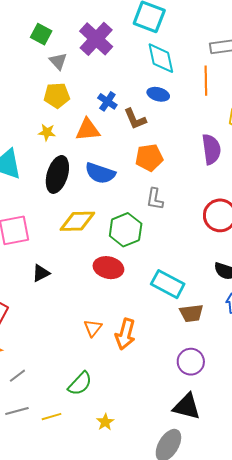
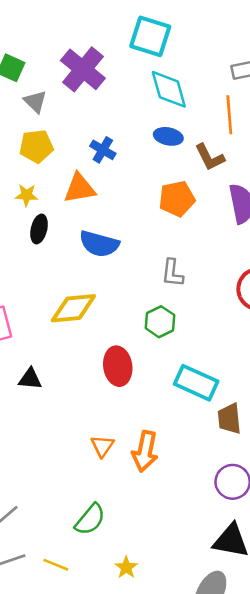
brown L-shape: (135, 119) -> (210, 157), moved
orange pentagon: (149, 158) -> (177, 199), moved
black ellipse: (57, 174) -> (39, 229), moved, size x0.6
green hexagon: (126, 230) -> (160, 322), moved, size x0.7
red ellipse: (108, 268) -> (118, 366), turned 72
black triangle: (41, 273) -> (30, 379), turned 36
brown trapezoid: (191, 313) -> (229, 419), turned 95
yellow line: (51, 417) -> (56, 565), turned 42

